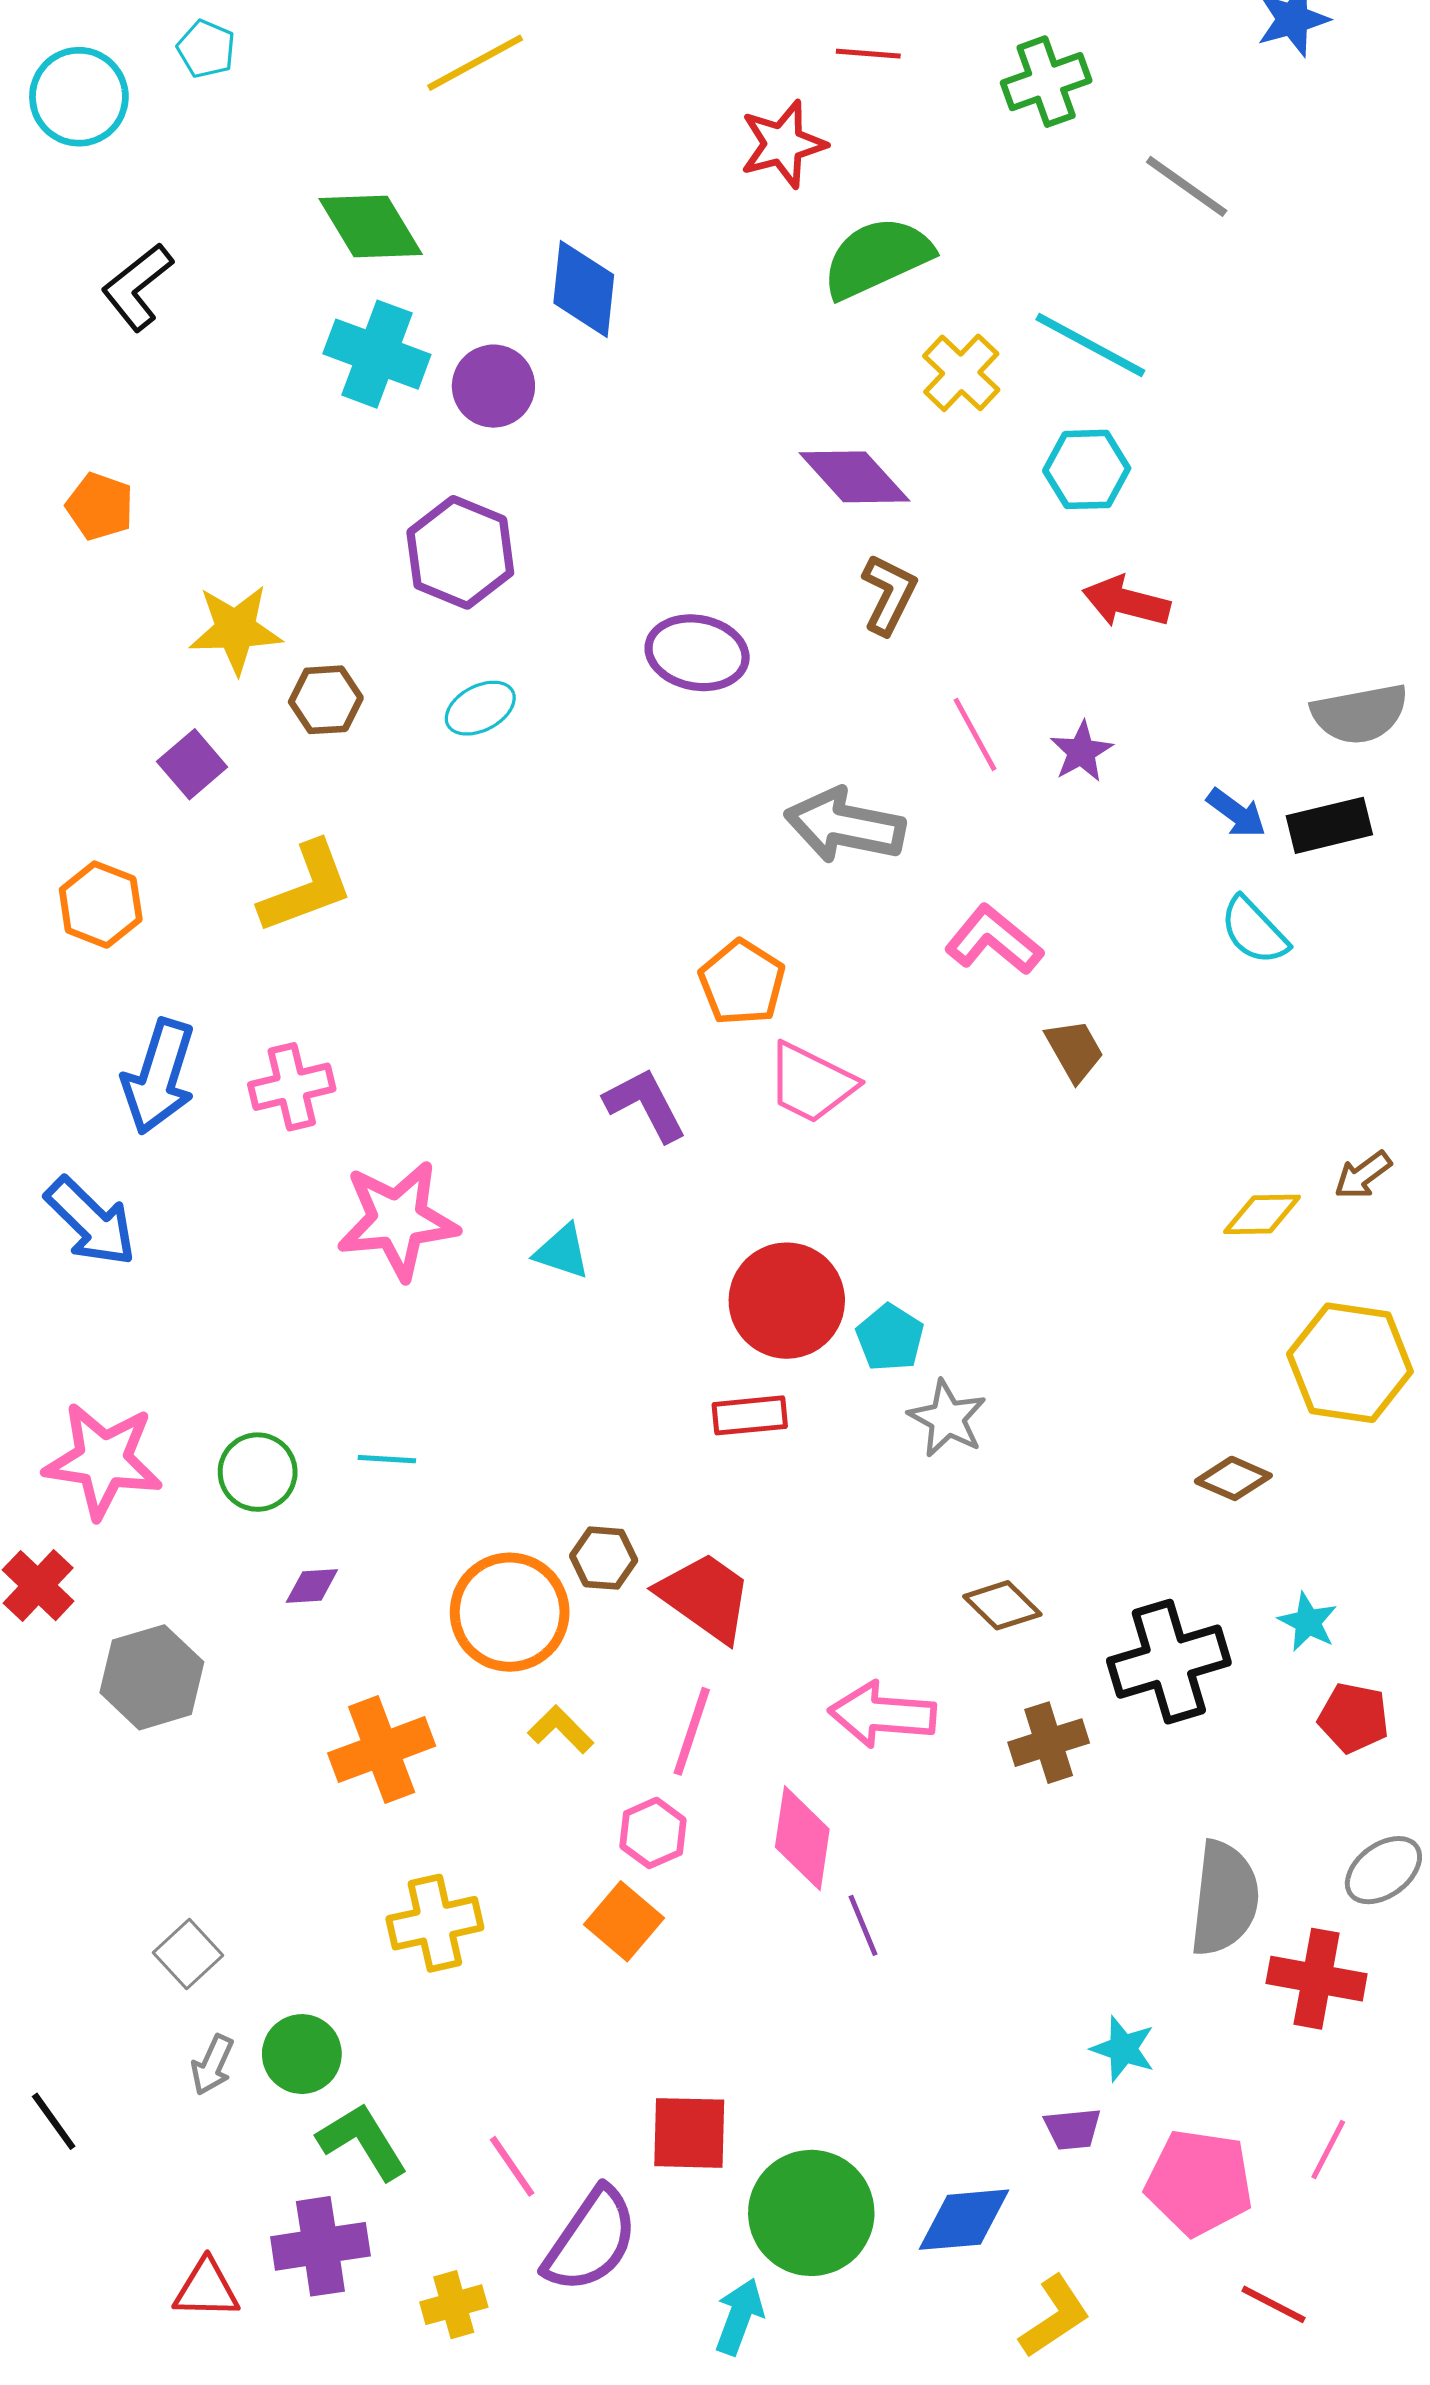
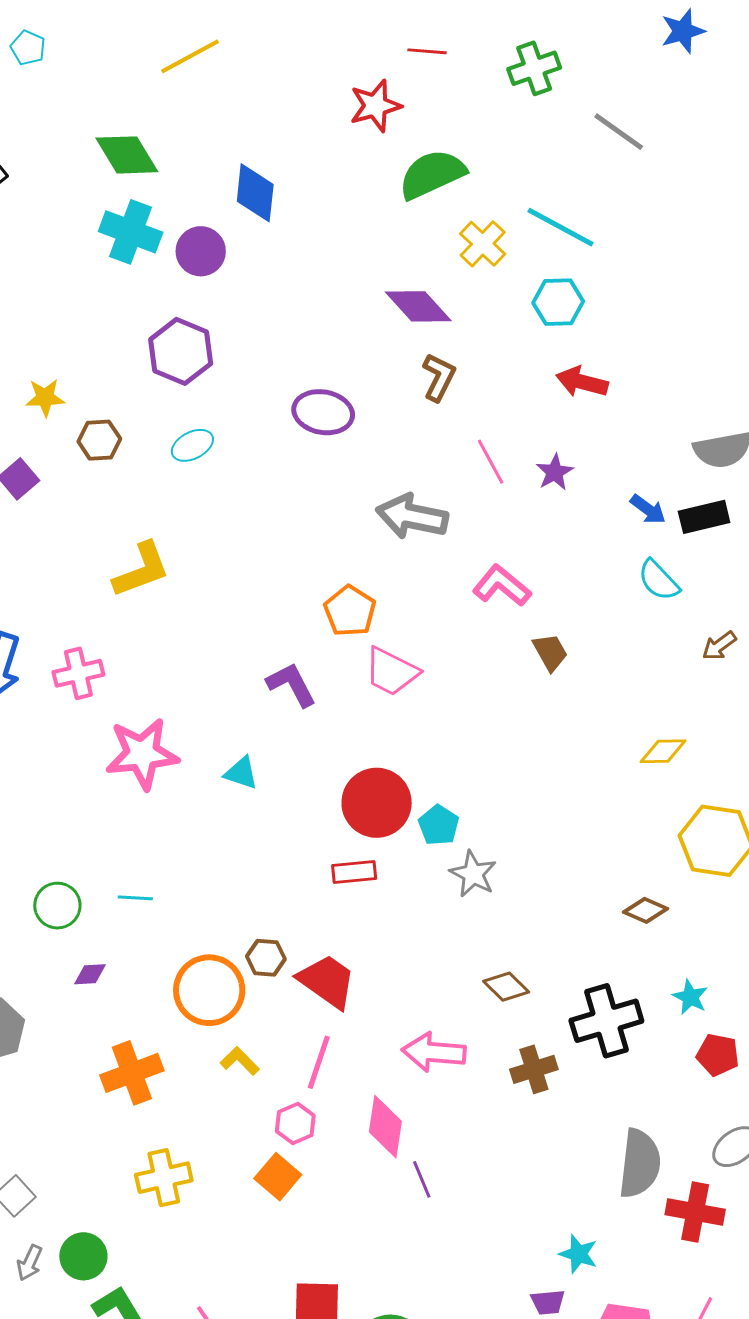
yellow star: (235, 629) -> (45, 398), size x0.7
yellow L-shape: (306, 887) -> (141, 570), moved
brown arrow: (1363, 1175) -> (719, 646), moved

